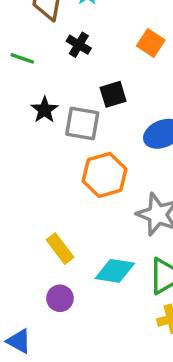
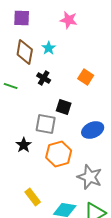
black square: (113, 94) -> (64, 107), turned 35
black star: (45, 110) -> (24, 145), moved

